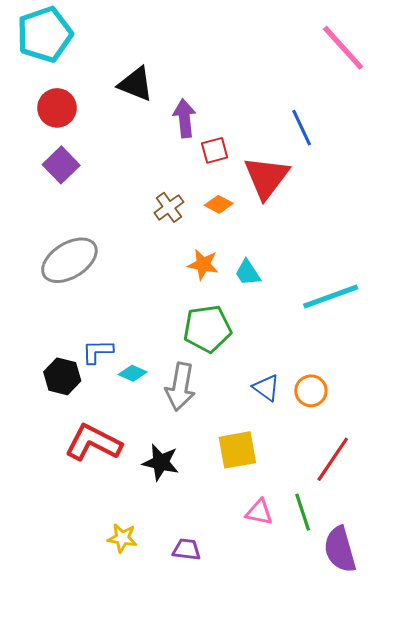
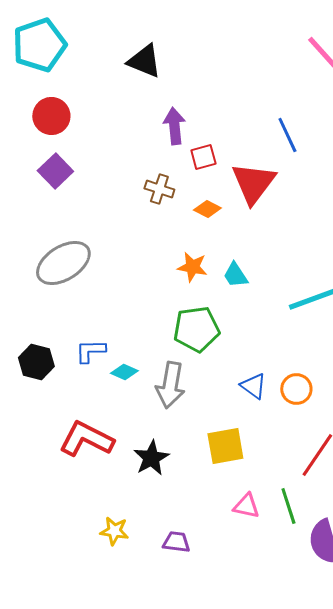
black triangle: (136, 84) -> (144, 61), moved
brown cross: (169, 207) -> (159, 189), moved, turned -36
black hexagon: (62, 376) -> (36, 362), moved
black star: (161, 462) -> (151, 458), turned 30

